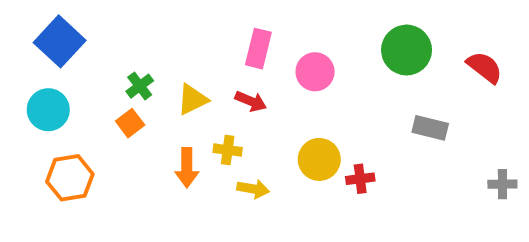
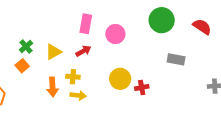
red arrow: (251, 101) -> (83, 51), turned -49
yellow arrow: (253, 189) -> (78, 95), moved

